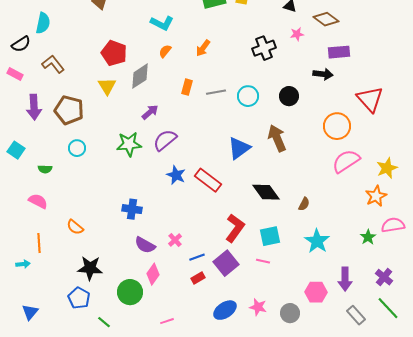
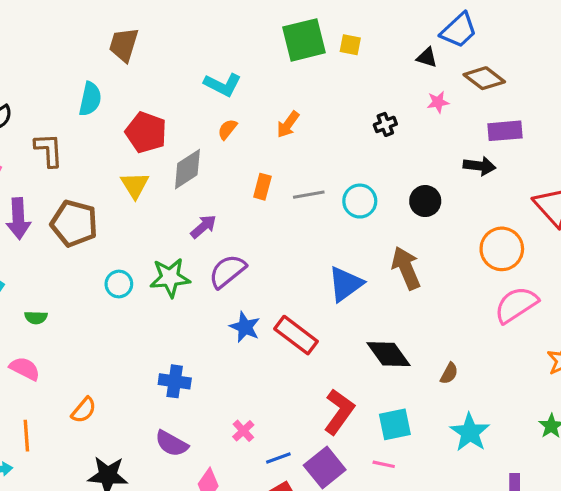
cyan semicircle: (43, 23) -> (90, 99), moved
black cross: (264, 48) -> (385, 124), size x0.6
brown L-shape: (53, 64) -> (49, 150), turned 35
cyan circle: (77, 148) -> (119, 284), moved
orange semicircle: (75, 227) -> (84, 410), turned -90
purple semicircle: (145, 245) -> (172, 444), moved

